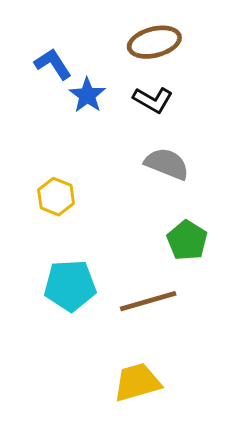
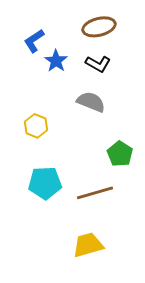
blue L-shape: (53, 64) -> (34, 41), turned -90
gray semicircle: (167, 164) -> (91, 102), moved

